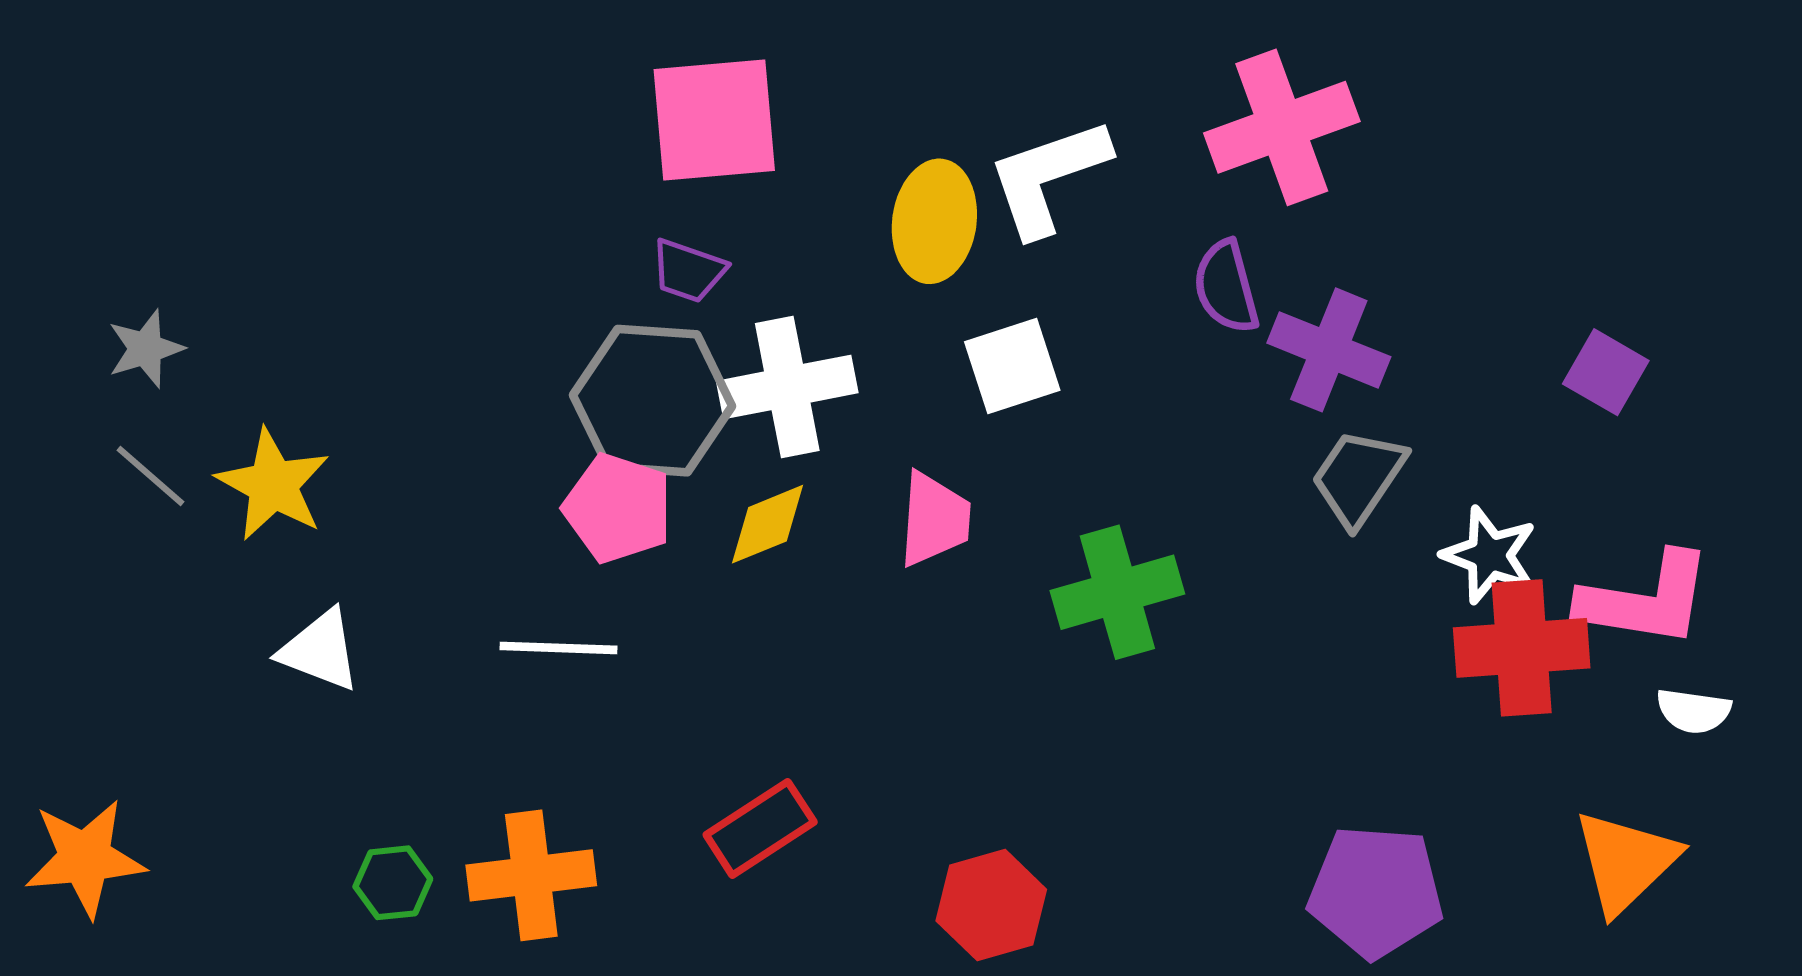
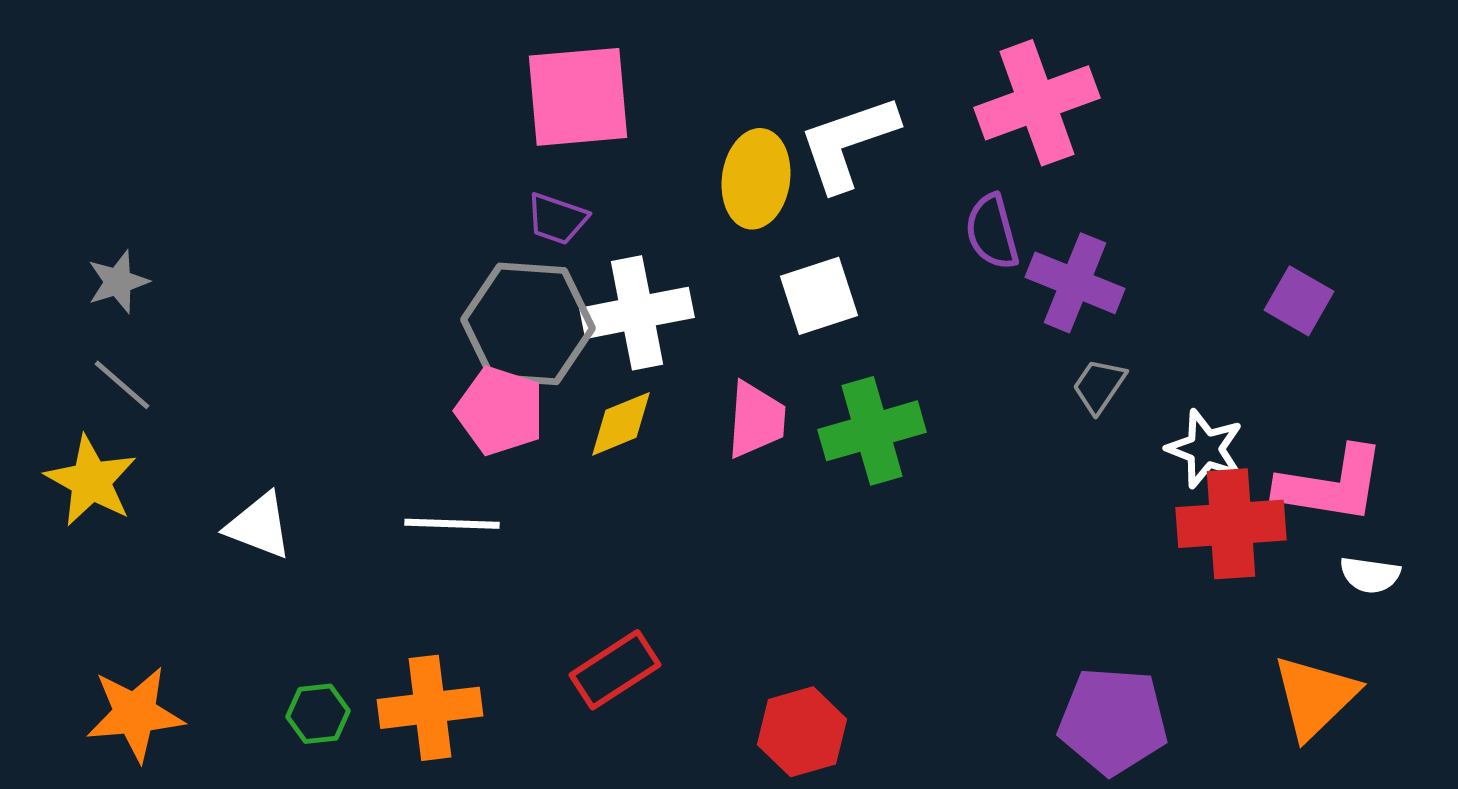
gray trapezoid: (1358, 477) -> (1099, 386), size x0.7
yellow star: (273, 485) -> (91, 481), moved
green cross: (1117, 592) -> (872, 431), moved
orange star: (85, 858) -> (135, 714), moved

